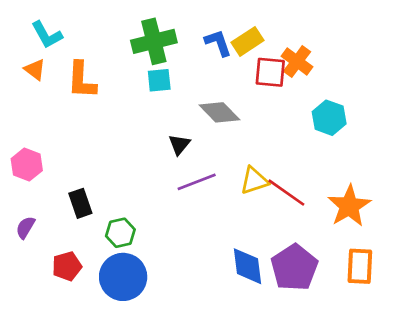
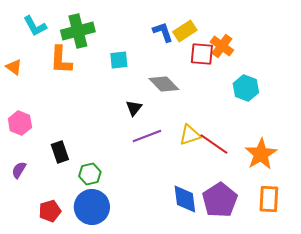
green cross: (154, 41) -> (78, 31), moved
orange triangle: (35, 70) -> (14, 67), moved
red pentagon: (67, 266) -> (50, 211), moved

